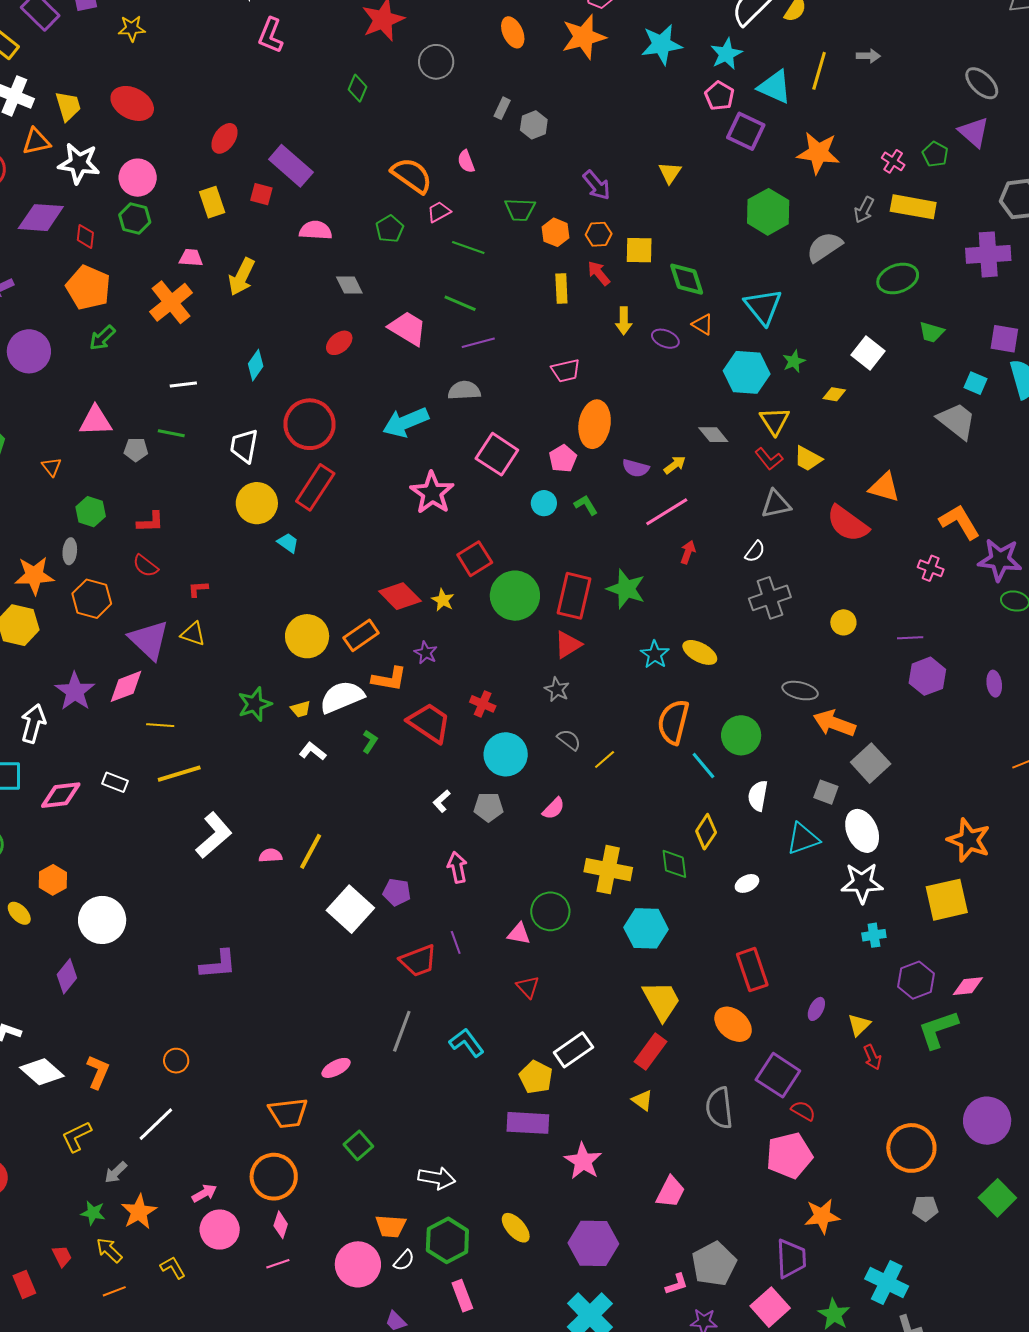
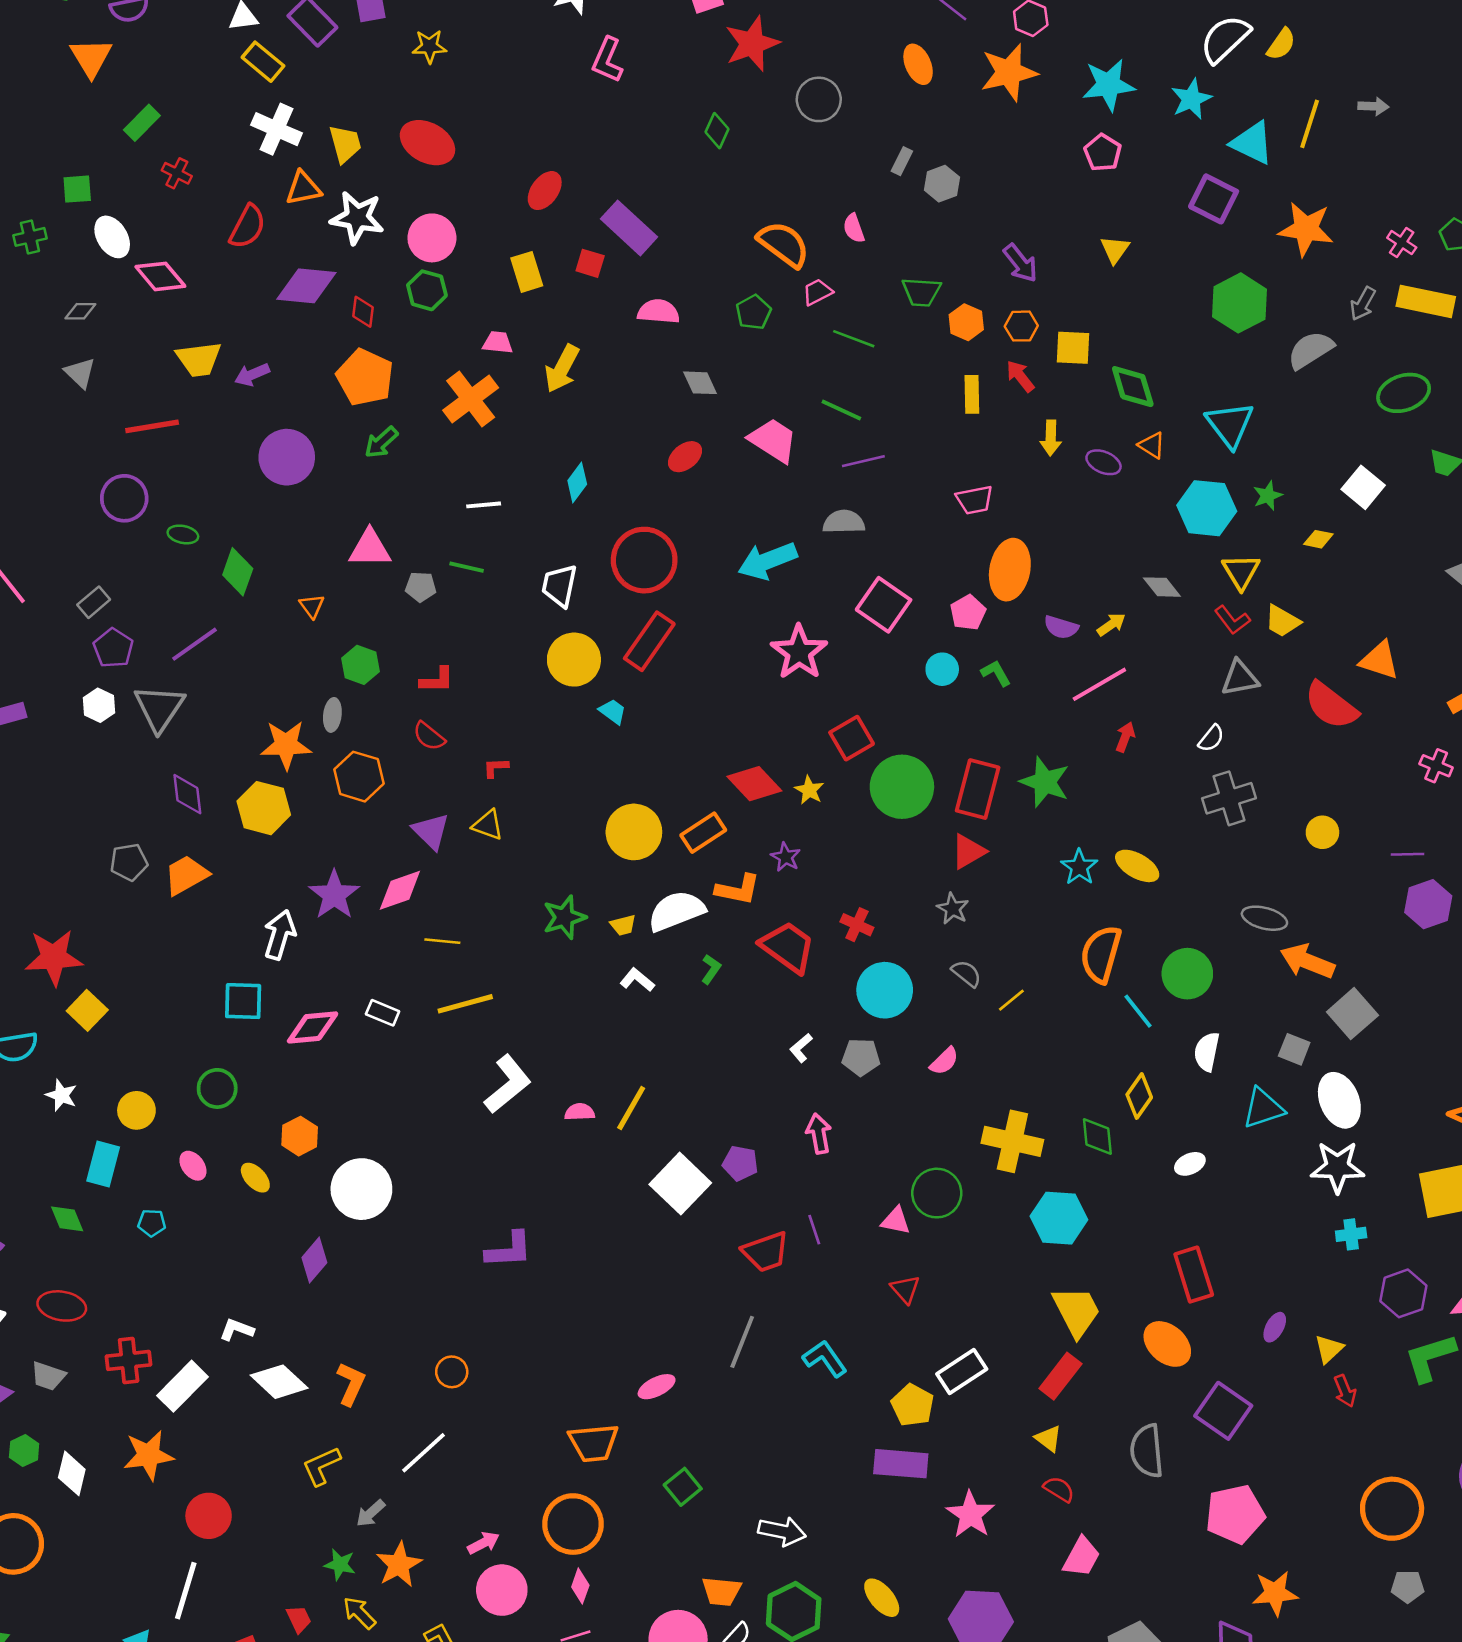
pink pentagon: (719, 96) -> (1103, 153), moved
purple triangle: (149, 640) -> (431, 831), size x0.7
red semicircle: (803, 1111) -> (1059, 1489), moved

